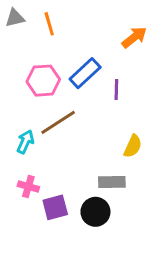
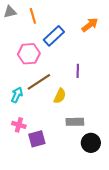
blue rectangle: (85, 73) -> (54, 36), moved
purple line: (116, 89) -> (78, 71), moved
yellow semicircle: (133, 146) -> (60, 96), moved
black circle: (95, 212) -> (91, 143), moved

